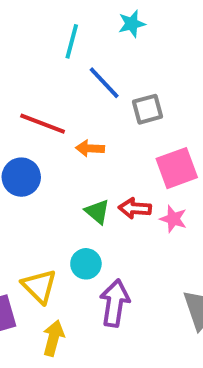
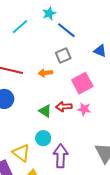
cyan line: (72, 41) -> (20, 27), turned 42
blue line: (104, 83) -> (66, 30), moved
orange arrow: (90, 148) -> (45, 73), moved

